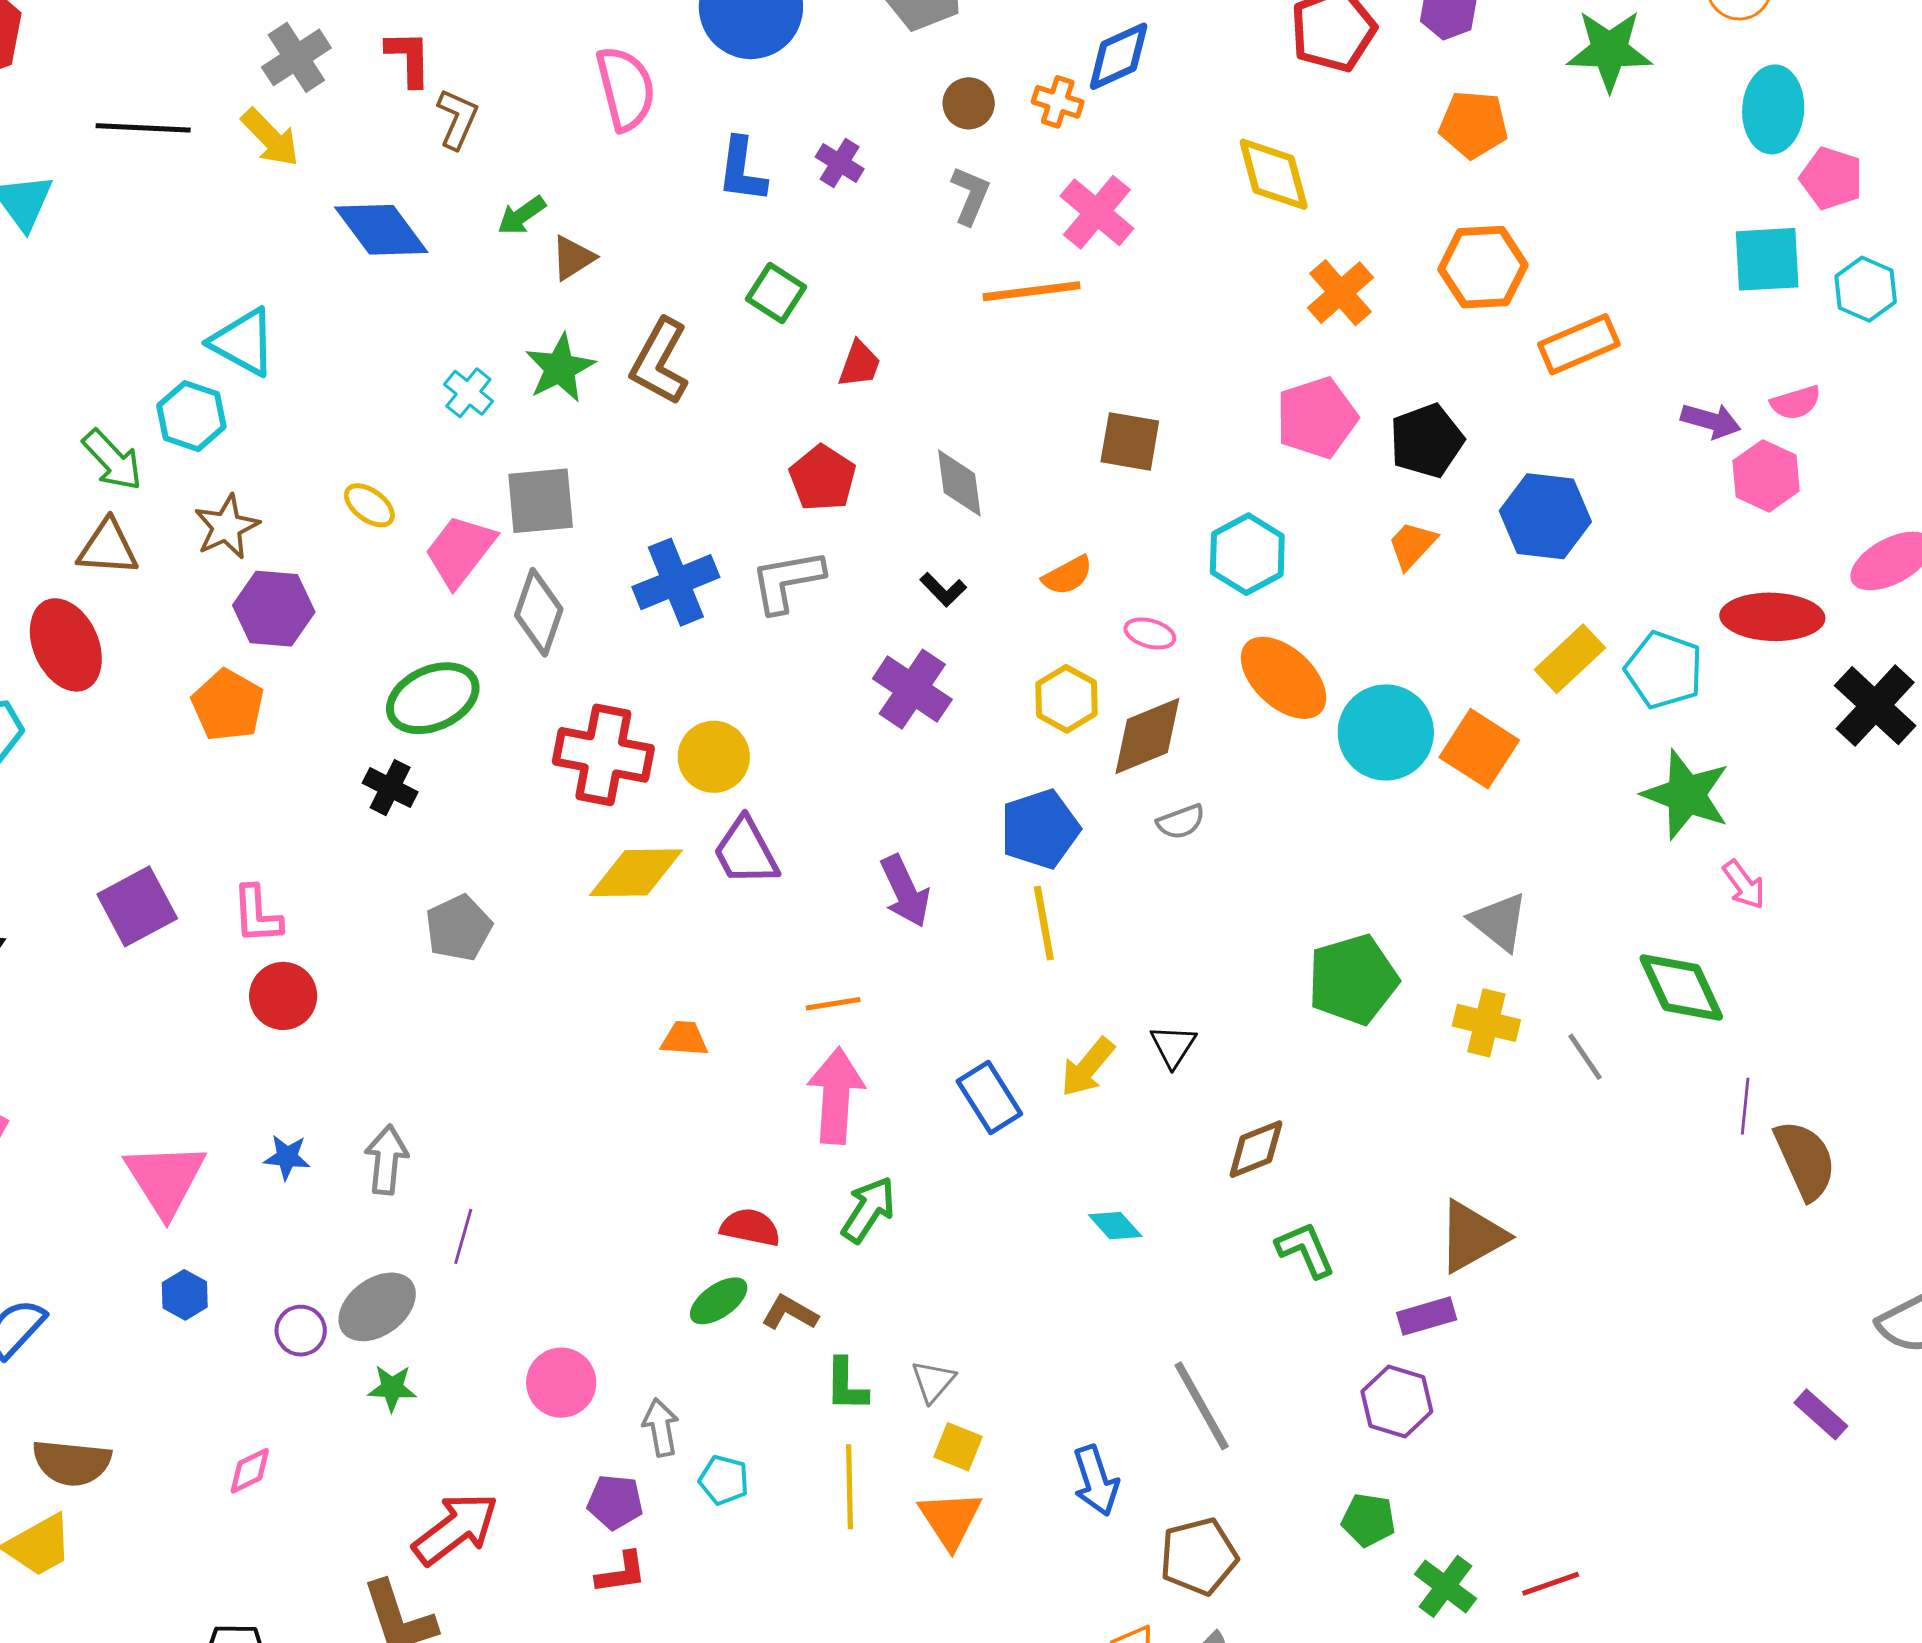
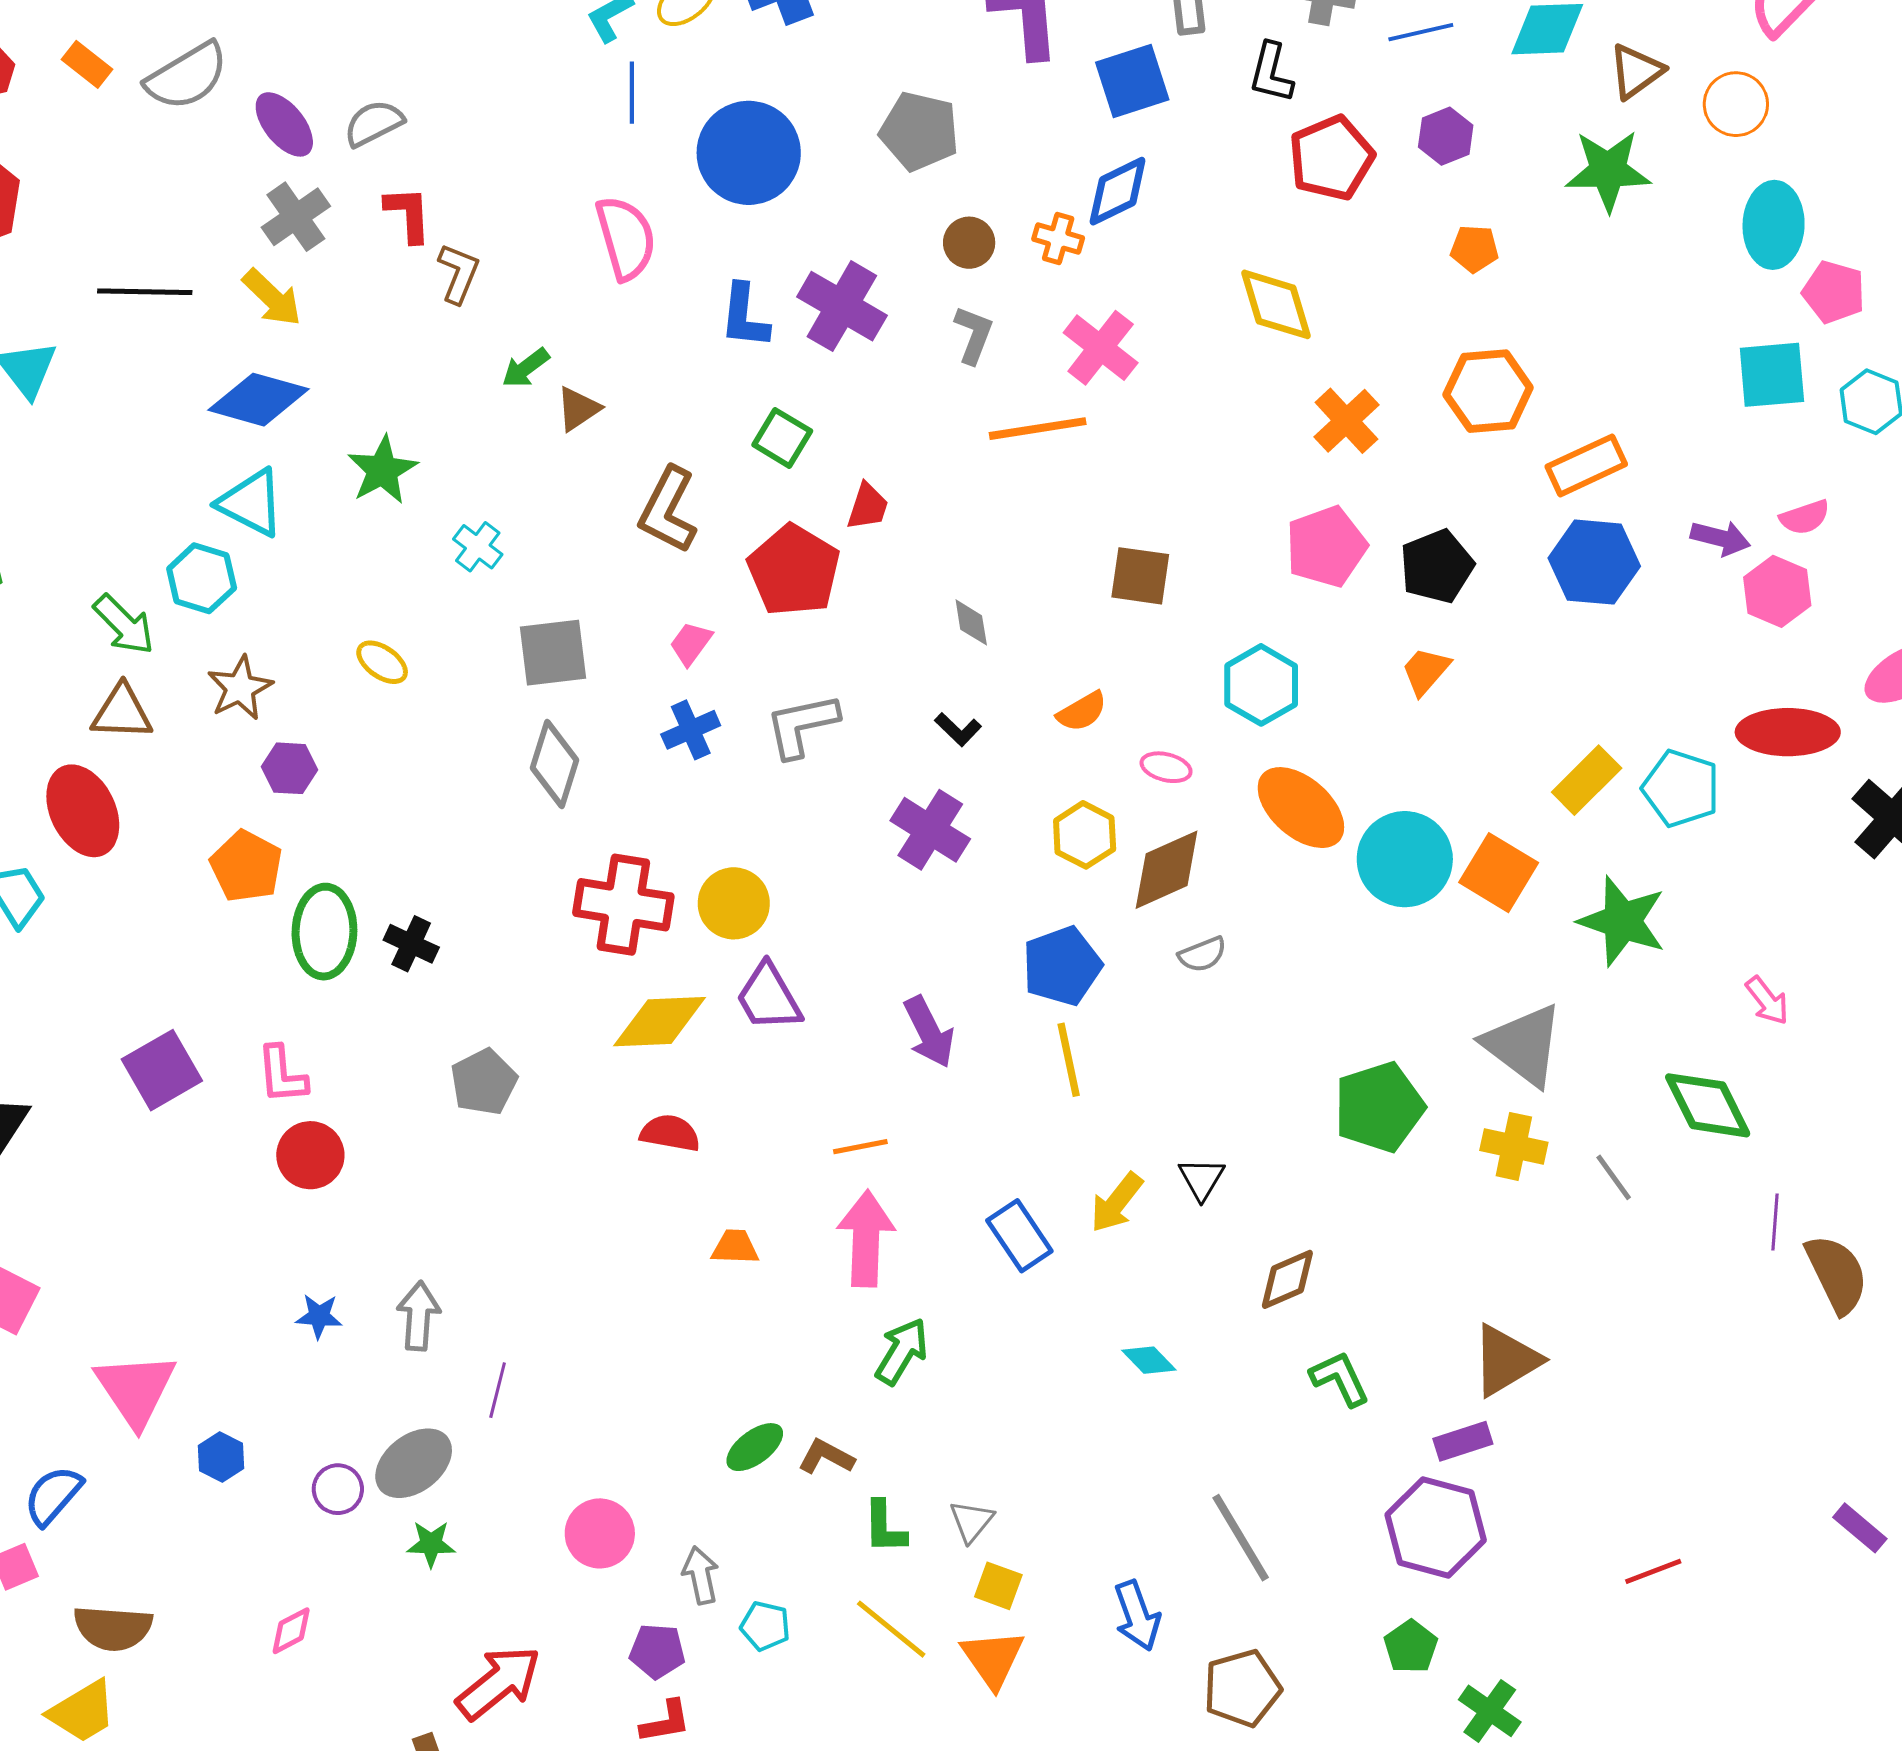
orange pentagon: (1473, 124) -> (1474, 249), size x0.7
purple cross: (840, 163) -> (842, 306), size x1.8
blue diamond: (381, 230) -> (258, 400), moved, turned -36
green star: (560, 368) -> (382, 470), moved
red pentagon: (823, 478) -> (794, 570), moved, size x1.4
gray diamond: (959, 483) -> (971, 622), size x0.7
blue hexagon: (1545, 516) -> (1594, 562), moved
pink trapezoid: (460, 551) -> (691, 643), moved, size x0.6
blue cross: (676, 582) -> (691, 730), size x0.7
purple hexagon: (274, 609) -> (290, 768), size x0.7
green ellipse: (433, 698) -> (324, 932), moved, turned -62
green star: (1686, 795) -> (1622, 921), moved
gray triangle: (1499, 922) -> (1523, 1045), size x1.4
orange trapezoid: (684, 1039) -> (735, 1247), moved
pink triangle: (165, 1179) -> (136, 1389), moved
red semicircle: (750, 1227) -> (670, 1133), moved
purple hexagon: (1397, 1401) -> (1436, 1528), size x1.4
yellow line: (850, 1487) -> (891, 1629), turned -48
green pentagon: (1368, 1520) -> (1411, 1647), turned 30
red line: (1551, 1584) -> (1653, 1571), moved

